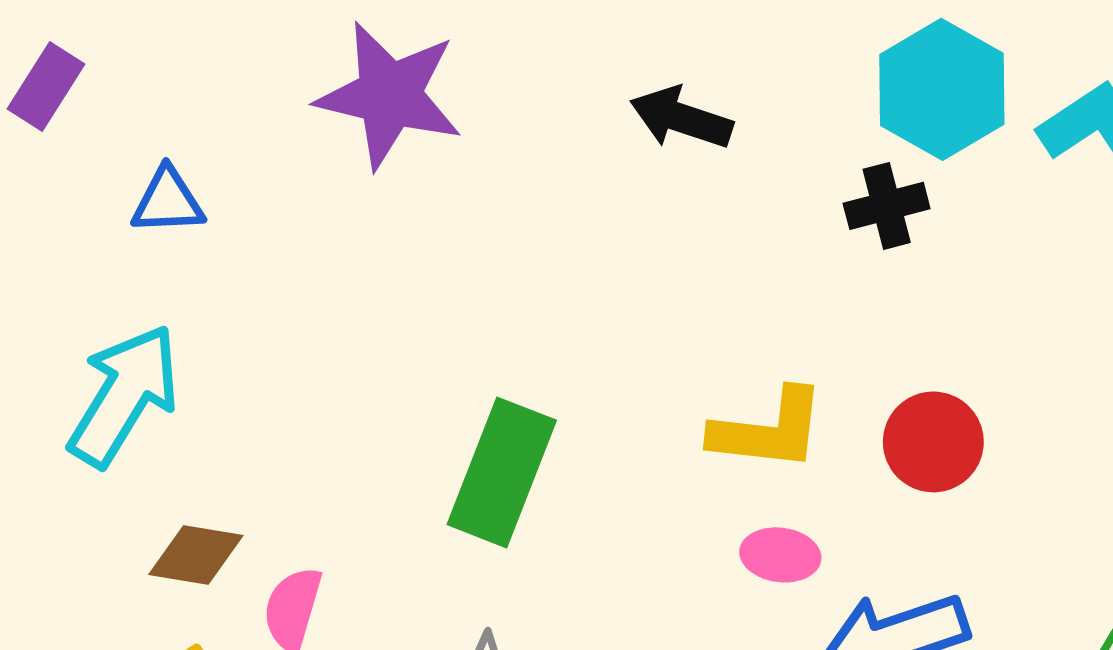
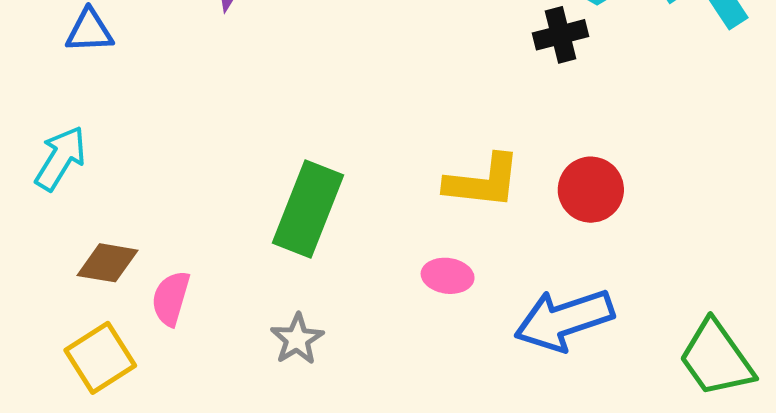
cyan arrow: (124, 395) -> (61, 158), size x0.7
pink ellipse: (780, 555) -> (448, 276), moved

